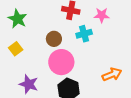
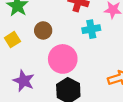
brown circle: (54, 39) -> (43, 30), moved

